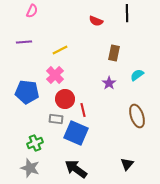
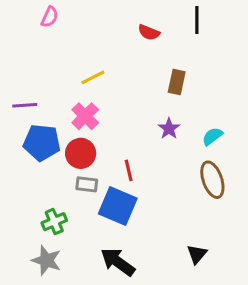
purple line: (24, 42) -> (25, 105), moved
cyan semicircle: (137, 75) -> (212, 136), moved
red circle: (65, 99) -> (81, 153), moved

